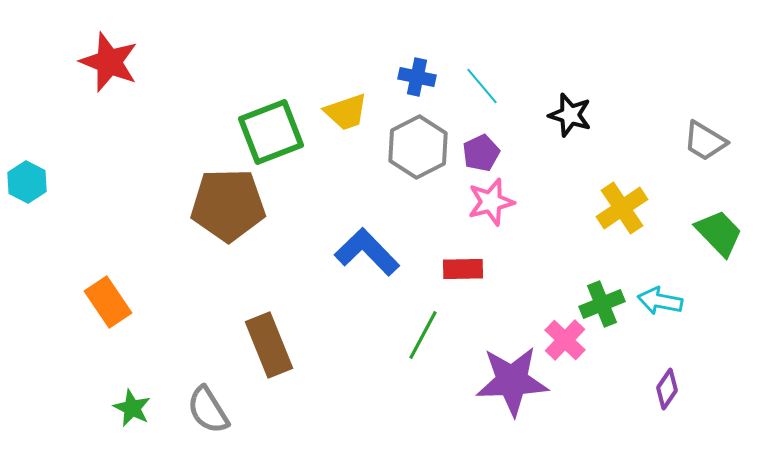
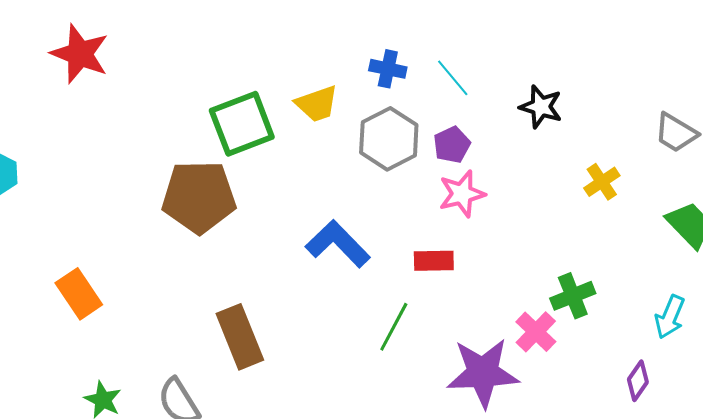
yellow cross: (622, 208) -> (602, 182), moved, size x0.7
cyan arrow: (660, 301) -> (670, 317), moved, turned -78

